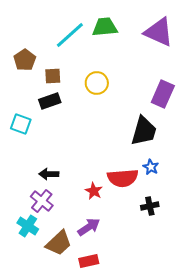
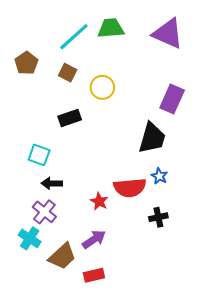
brown square: (53, 76) -> (68, 73), moved, turned 30
black rectangle: (50, 101) -> (70, 118), moved
cyan square: (21, 124) -> (39, 155), moved

